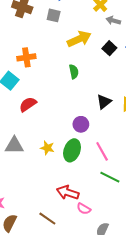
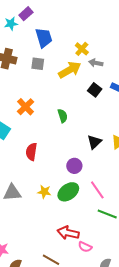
yellow arrow: (79, 39) -> (70, 70), moved
orange cross: (26, 57) -> (26, 107), moved, turned -30
red semicircle: (28, 104) -> (31, 152), moved, turned -42
green ellipse: (72, 150) -> (68, 192), turned 40

